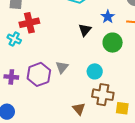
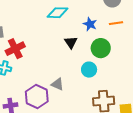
gray triangle: (62, 67) -> (57, 84), turned -32
cyan circle: (95, 71) -> (89, 70), moved

